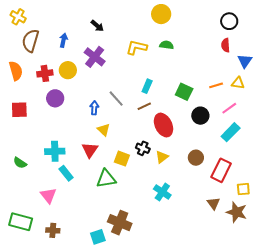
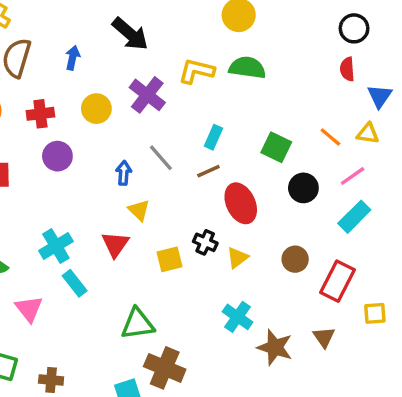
black arrow: (97, 26) -> (130, 34), size x1.6
green semicircle: (167, 45) -> (247, 68), size x1.5
purple cross: (95, 57) -> (147, 95), moved
yellow circle: (68, 70) -> (96, 109), moved
orange line: (216, 85) -> (330, 137), turned 56
cyan cross: (55, 151) -> (56, 246), turned -30
yellow square: (122, 159) -> (170, 259), turned -35
green triangle: (106, 179) -> (137, 324), moved
pink triangle: (48, 195) -> (29, 309), moved
brown star: (237, 212) -> (275, 347), moved

